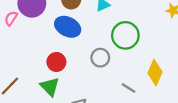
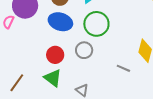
green circle: (125, 35) -> (96, 24), moved
gray circle: (100, 58) -> (84, 50), moved

